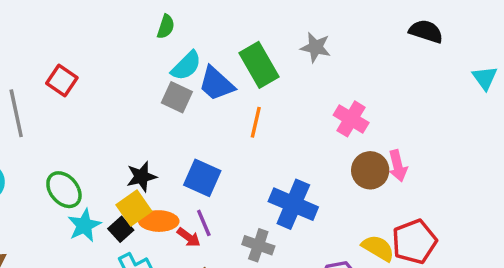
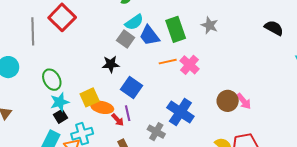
red square: (62, 80) -> (62, 17), size x1.5
pink cross: (351, 119) -> (190, 65), moved
orange line: (256, 122) -> (168, 62), turned 54
pink arrow: (398, 166) -> (244, 101), turned -36
black star: (142, 177) -> (111, 64), moved
black square: (121, 229) -> (60, 116), moved

